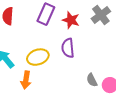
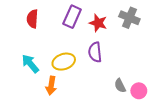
gray cross: (101, 15) -> (129, 18), turned -30

